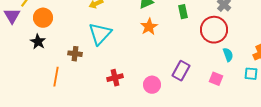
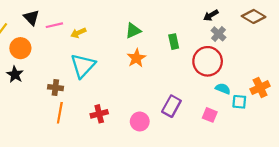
cyan semicircle: (228, 55) -> (223, 89), turned -48
cyan square: (251, 74) -> (239, 102), moved
orange line: (56, 77) -> (60, 113), moved

